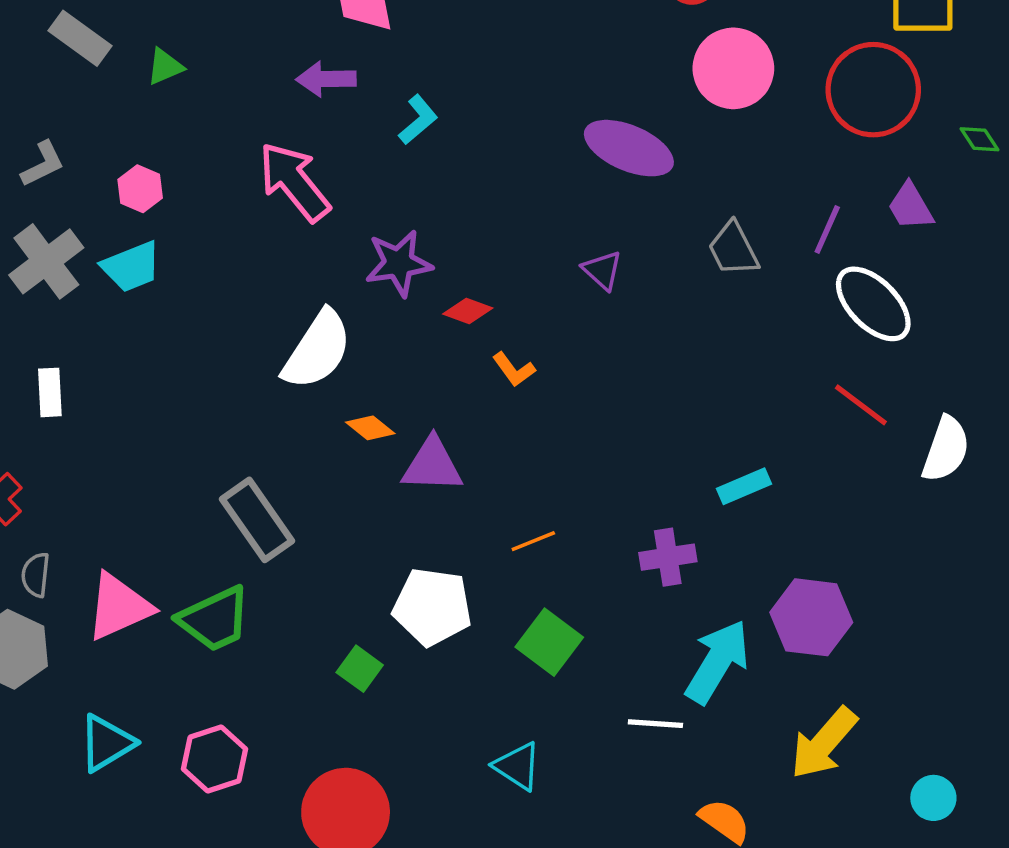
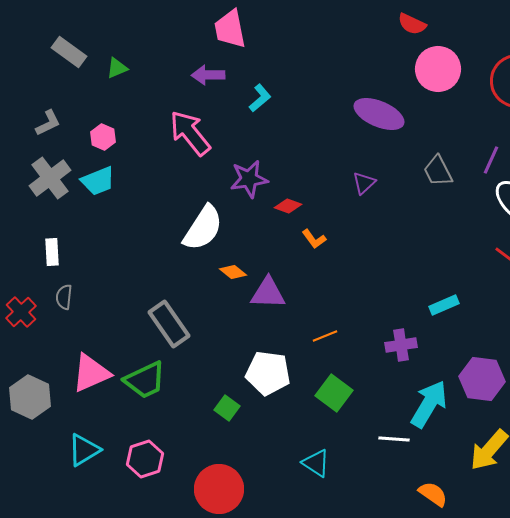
purple triangle: (602, 270) -> (364, 183), turned 35
gray semicircle: (36, 575) -> (64, 297), moved

